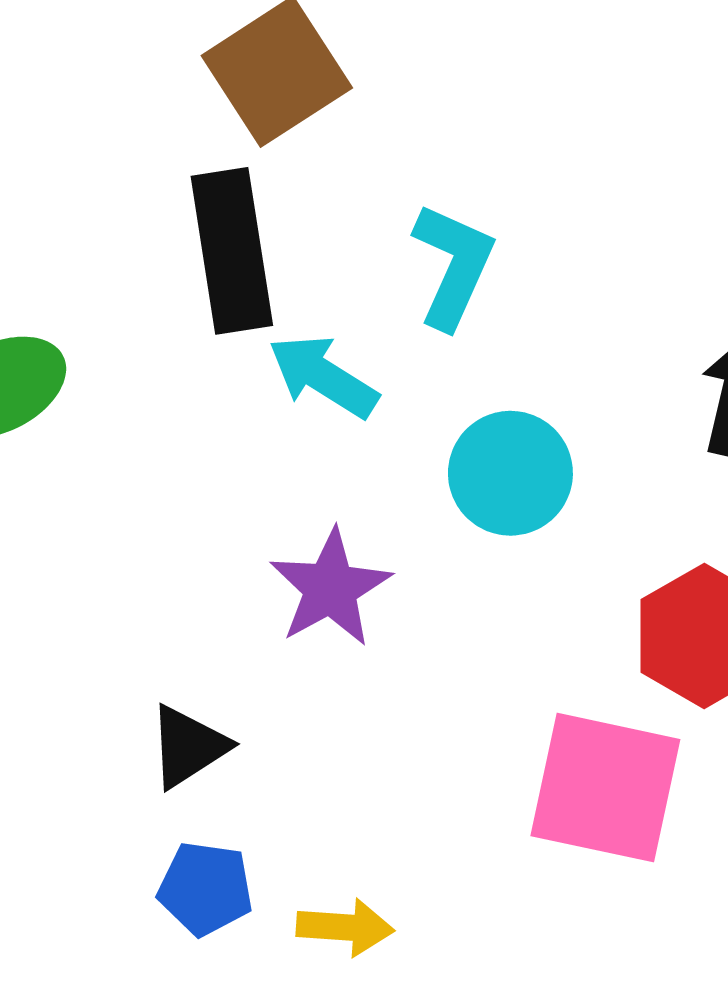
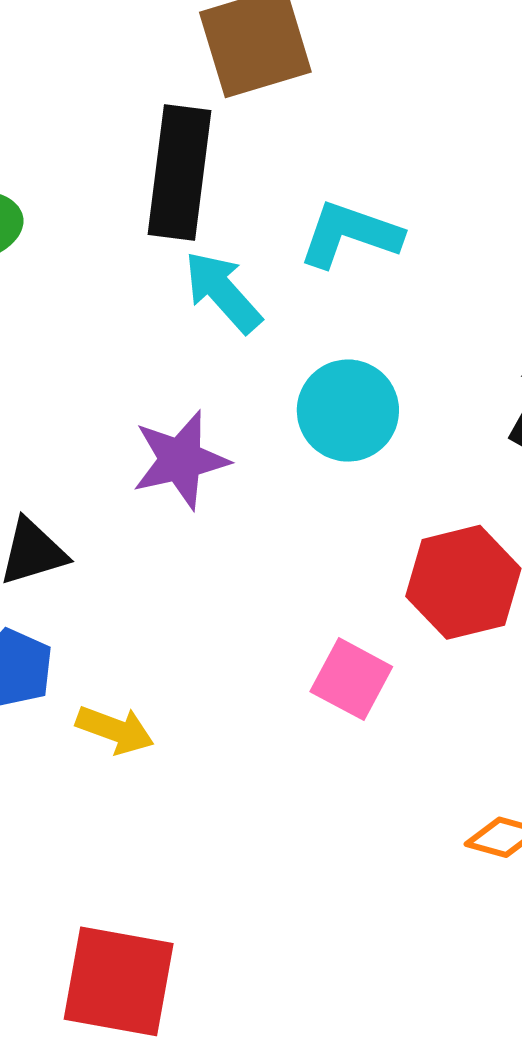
cyan L-shape: (453, 266) -> (350, 234), turned -111
pink square: (605, 788) -> (351, 679), size x0.6

